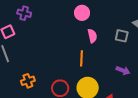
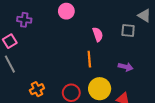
pink circle: (82, 13) -> (66, 11), moved
purple arrow: (123, 70) -> (126, 67), moved

